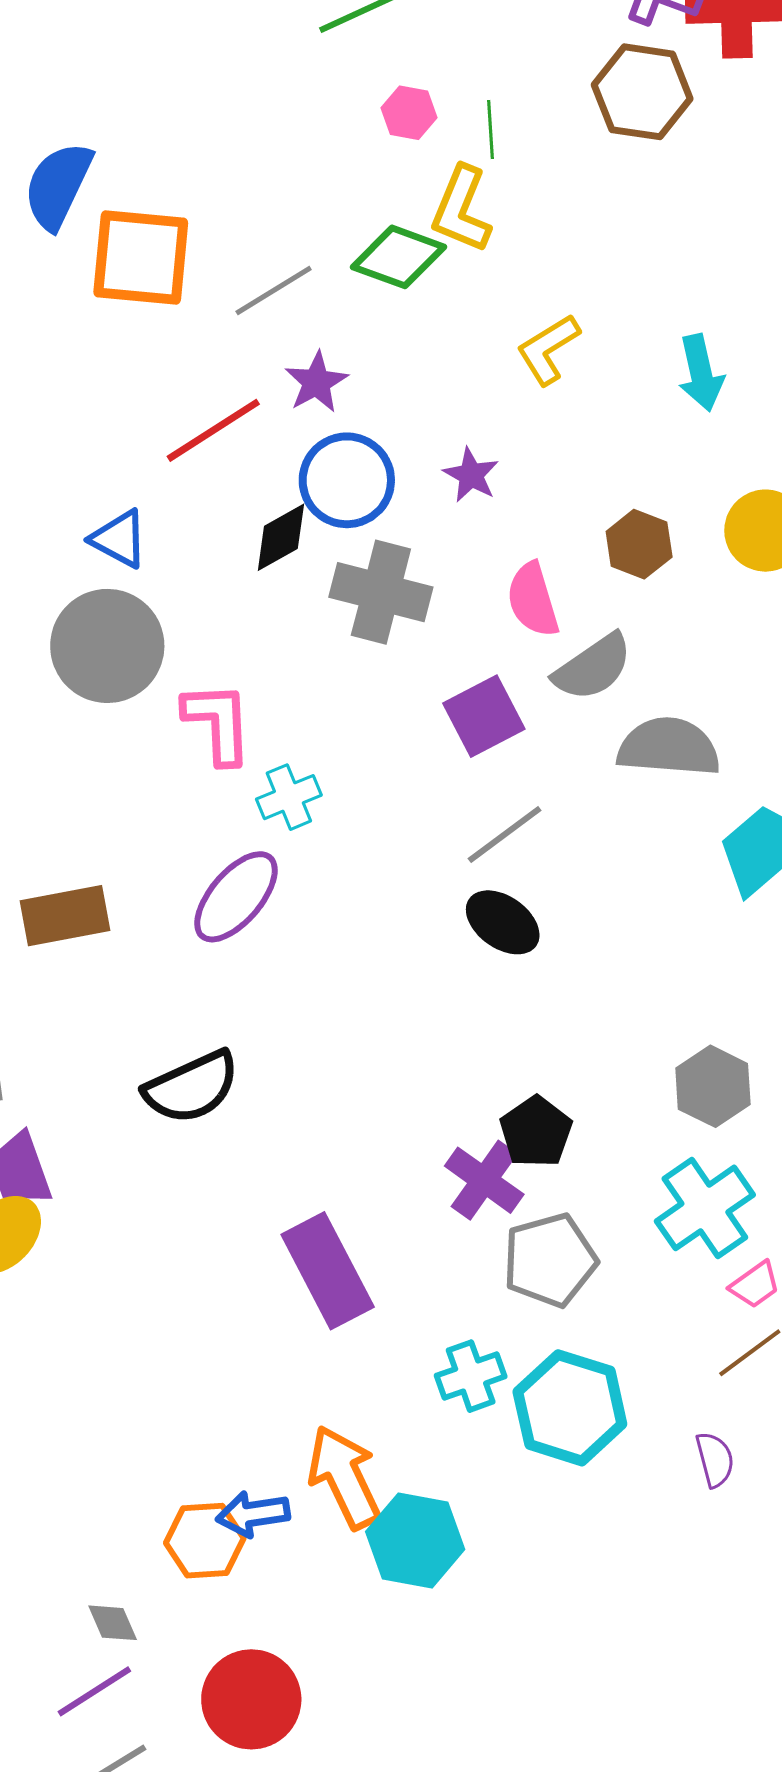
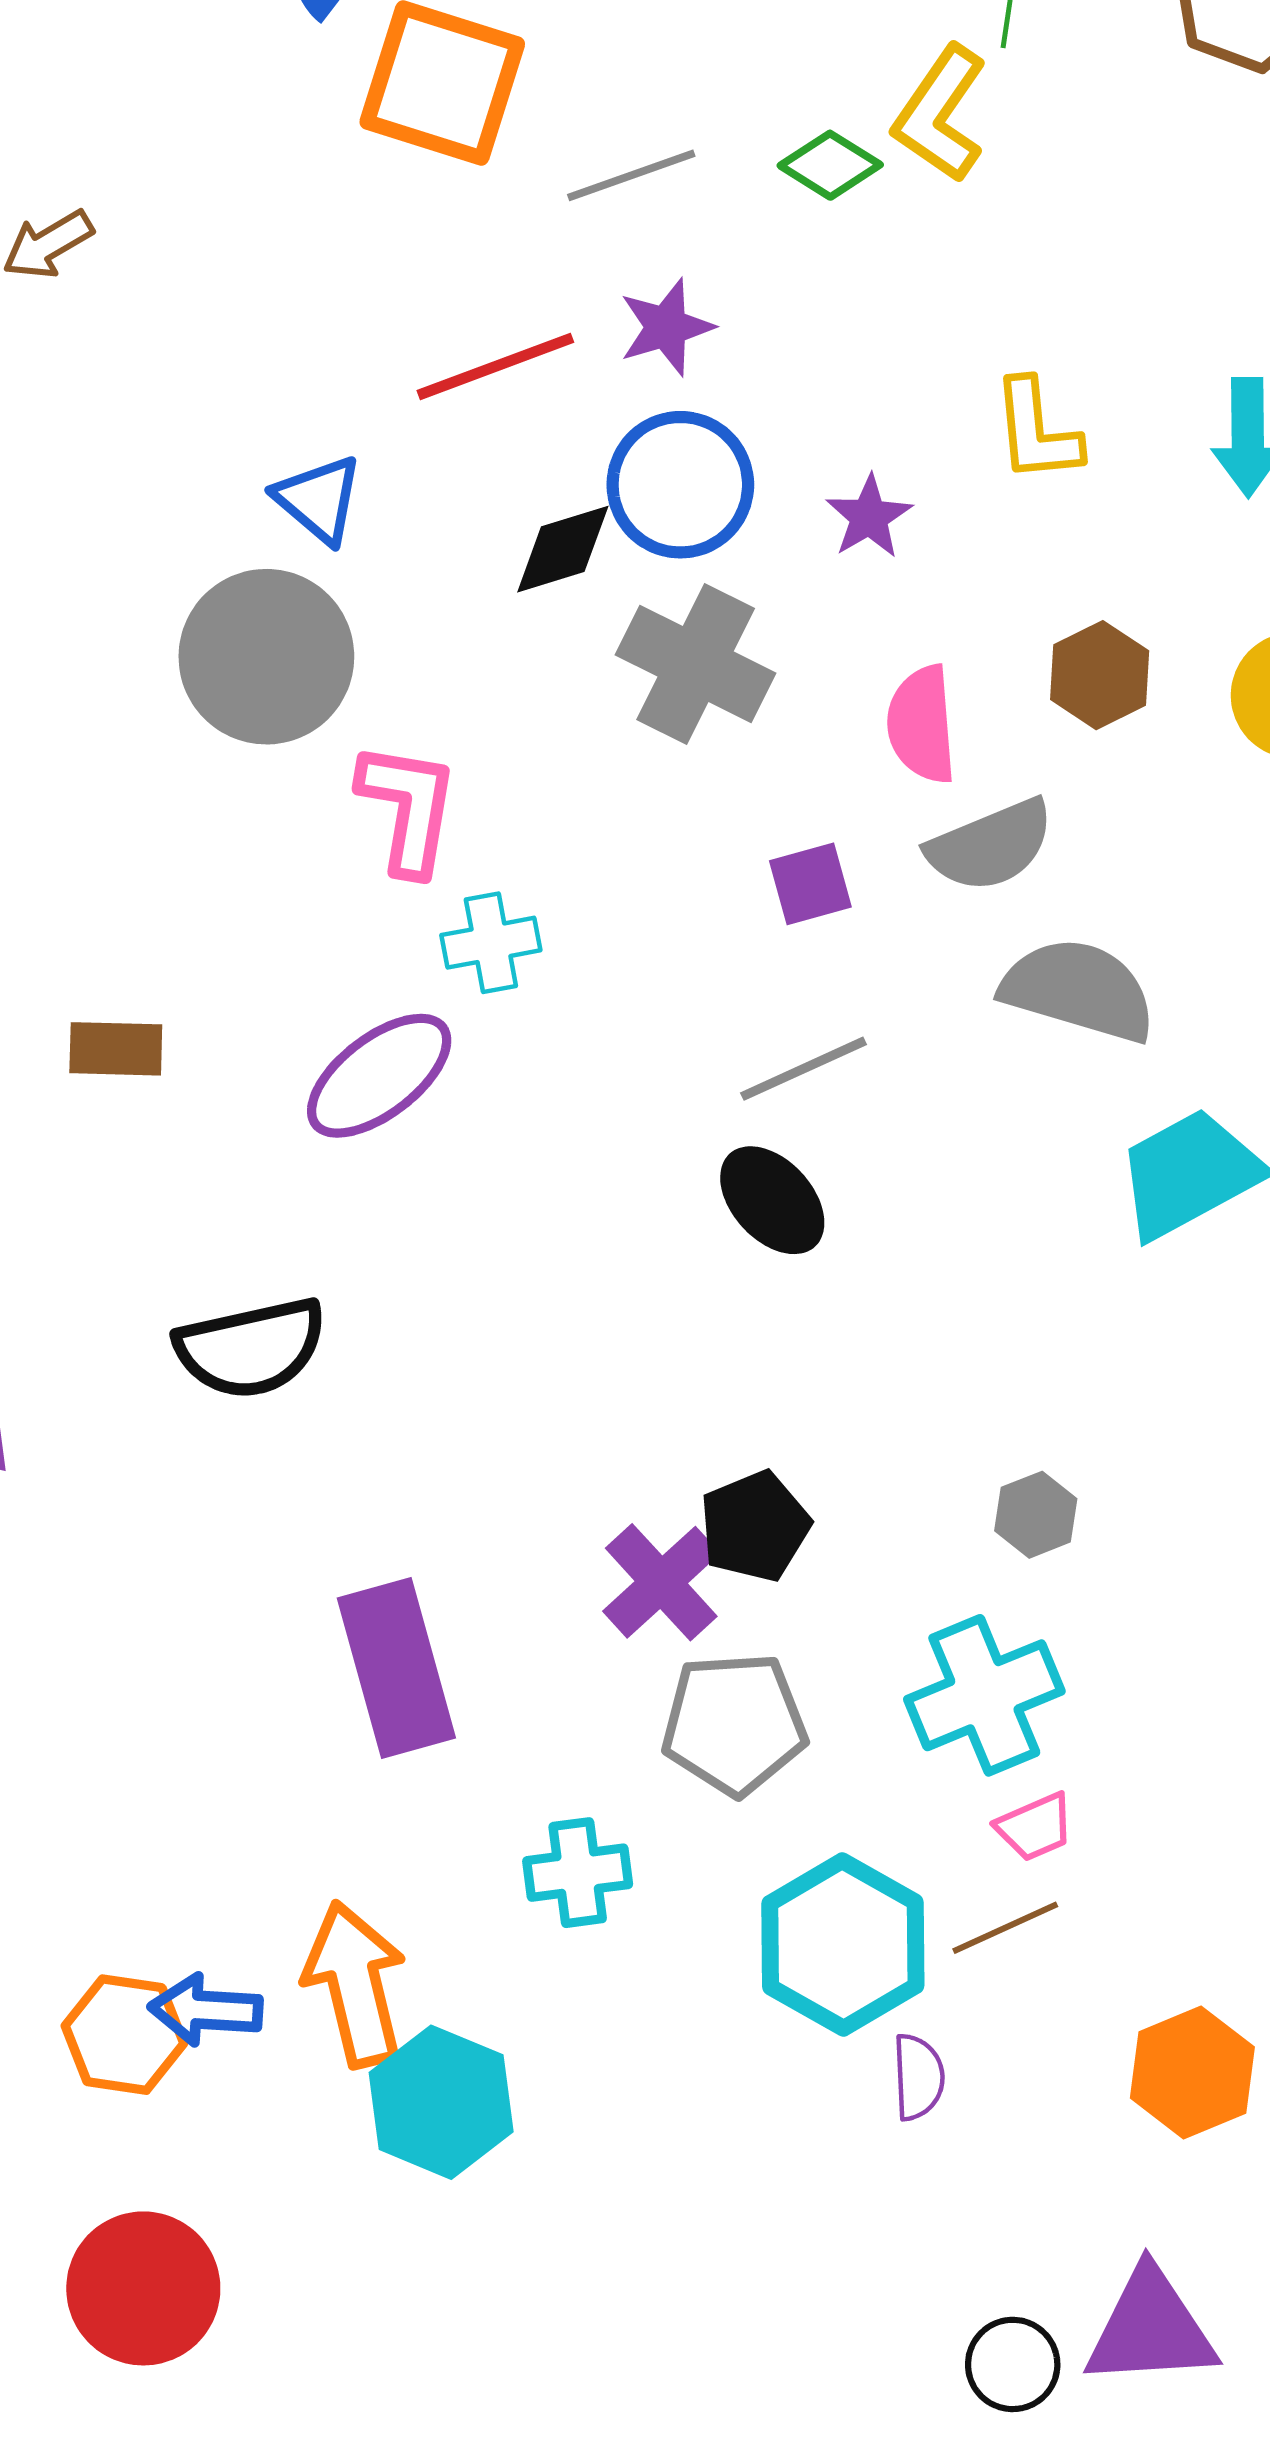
green diamond: (399, 257) -> (830, 165), size x0.7
yellow L-shape: (548, 349) -> (1037, 431), moved, turned -76
purple square: (484, 716) -> (810, 884), size x0.7
brown rectangle: (65, 916) -> (116, 1049), size x0.7
gray hexagon: (713, 1086) -> (1036, 1515), size x0.7
cyan hexagon: (570, 1408) -> (843, 1945), moved

